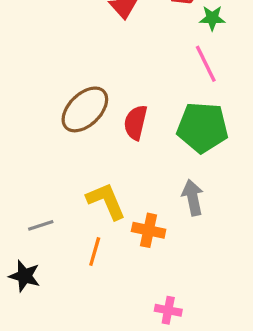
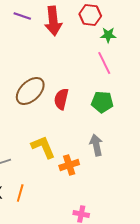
green pentagon: (202, 127) -> (102, 102), size x0.7
orange cross: (149, 230) -> (69, 165), turned -30
orange line: (95, 251) -> (20, 193), moved

